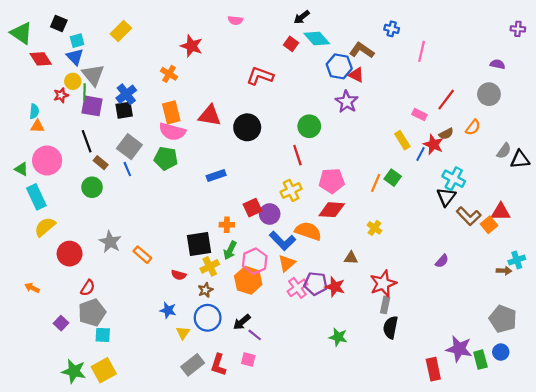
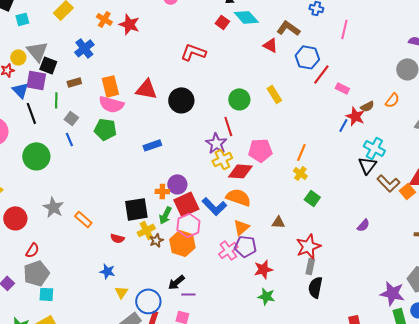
blue triangle: (75, 57) -> (20, 90), moved
blue hexagon: (339, 66) -> (307, 57), moved
orange cross: (169, 74) -> (104, 19), moved
red triangle: (356, 75) -> (270, 45), moved
green line: (85, 92) -> (56, 100), moved
blue cross: (126, 94) -> (84, 48), moved
red line: (446, 100) -> (321, 74), moved
purple star: (347, 102) -> (216, 143), moved
black square: (124, 110) -> (48, 65), moved, turned 30
yellow rectangle: (402, 140) -> (274, 94), moved
gray square: (129, 147) -> (71, 118), size x0.6
brown rectangle: (101, 163) -> (74, 82), moved, turned -56
green square: (393, 178) -> (312, 198), moved
green circle: (92, 187) -> (36, 156), size x1.4
red square: (253, 208) -> (186, 204), moved, size x1.4
red diamond: (332, 210) -> (240, 171), moved
purple circle: (270, 214) -> (177, 184), moved
yellow cross: (374, 228) -> (300, 173), moved
orange triangle: (287, 263) -> (241, 227), moved
red star: (335, 287) -> (263, 269), moved, turned -30
brown star: (205, 290) -> (156, 240), moved
blue circle: (208, 318) -> (148, 301), moved
purple line: (255, 335) -> (188, 294), turned -40
purple star: (459, 349) -> (392, 293), moved

